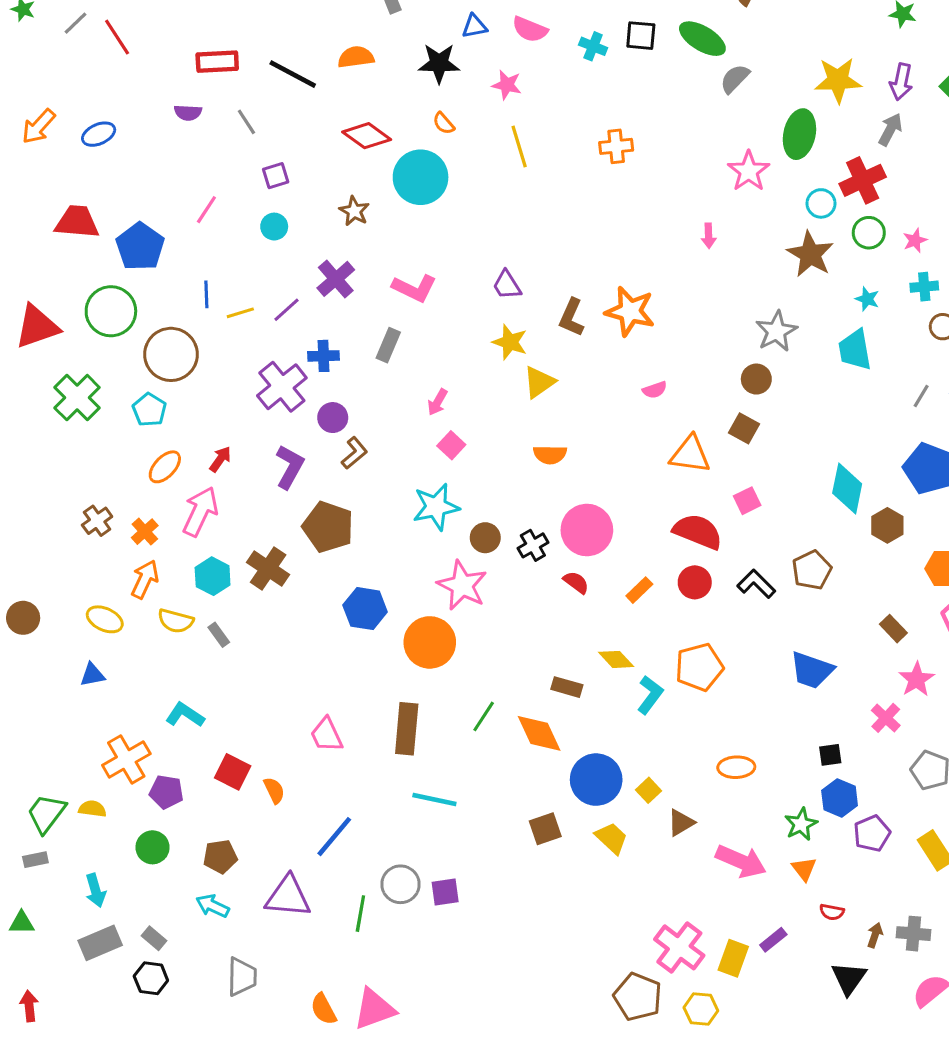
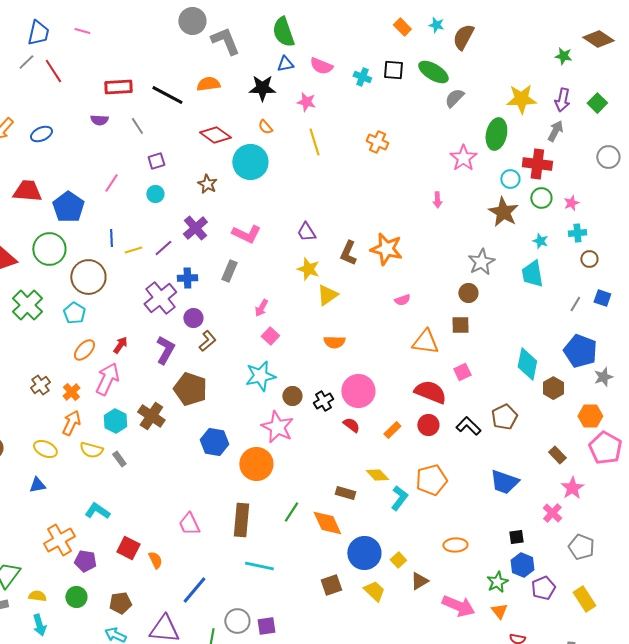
orange cross: (616, 146) -> (377, 142), turned 30
red cross: (863, 180) -> (537, 164), turned 32
brown square: (744, 428) -> (460, 325), turned -30
yellow semicircle: (92, 809) -> (37, 596), moved

